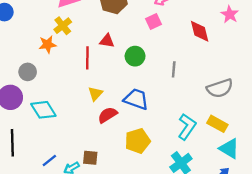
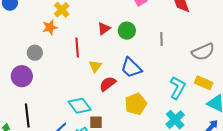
red triangle: (107, 41) -> (104, 29), moved, turned -40
red line: (87, 58) -> (77, 47), moved
blue trapezoid: (136, 99) -> (131, 68), turned -150
cyan diamond: (43, 110) -> (80, 106), moved

